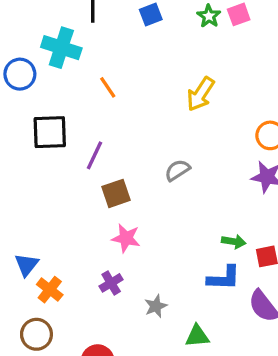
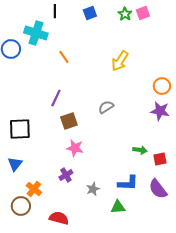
black square: (50, 132) -> (20, 129), moved
blue L-shape: (224, 278) -> (128, 183), moved
orange cross: (50, 290) -> (34, 189), moved

